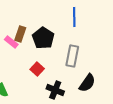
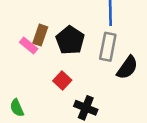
gray rectangle: (72, 56) -> (108, 47), moved
black semicircle: (87, 83) -> (127, 68), moved

